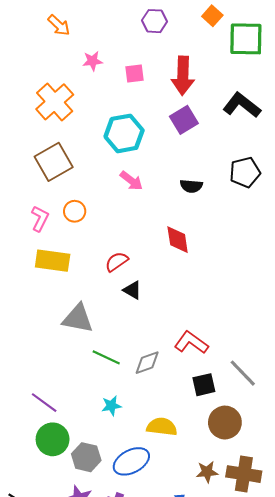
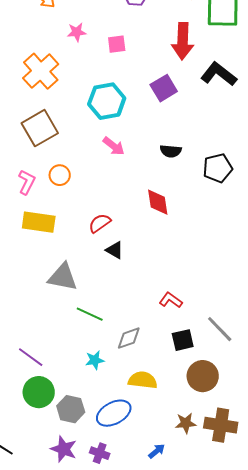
red arrow: (183, 76) -> (183, 41), moved
black pentagon: (245, 172) -> (218, 168), moved
red L-shape: (191, 343) -> (171, 300), size x0.7
gray diamond: (147, 363) -> (129, 338), moved

